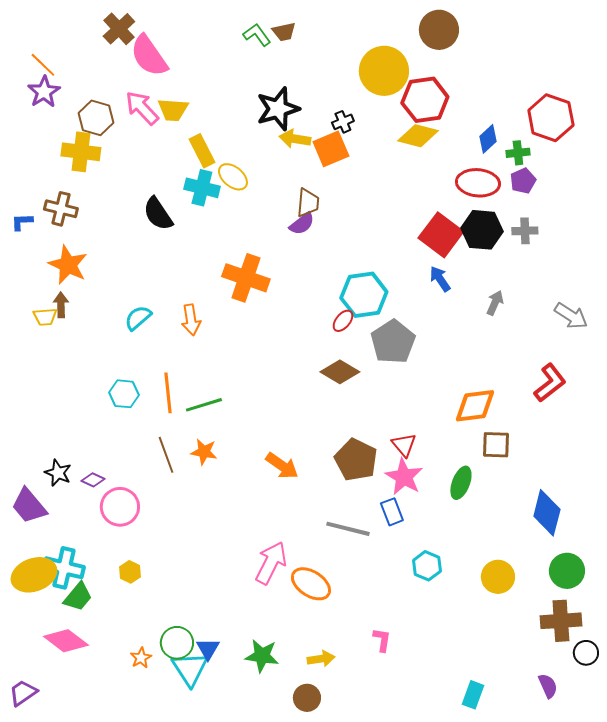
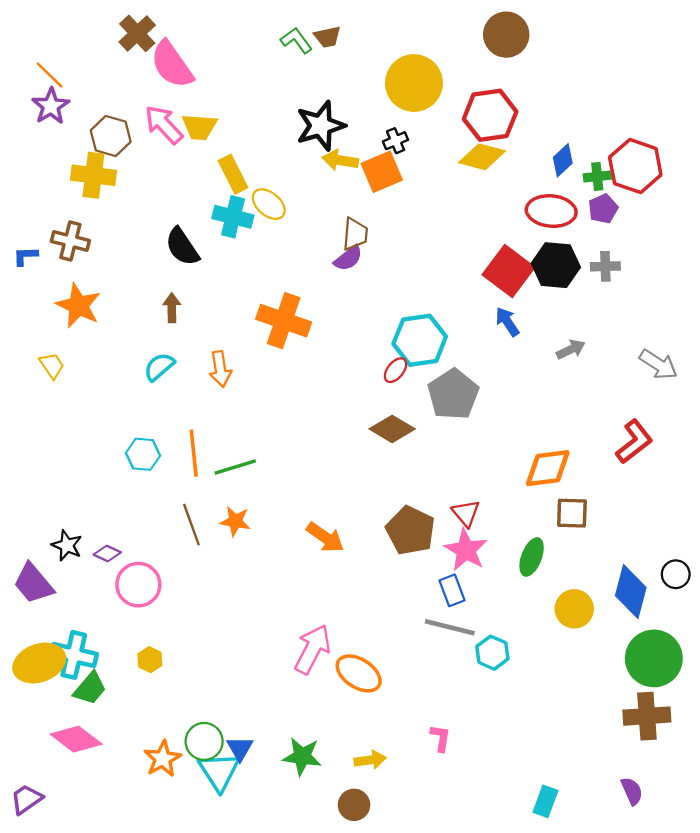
yellow circle: (384, 71) -> (414, 83), moved
red hexagon: (551, 118) -> (635, 166), moved
gray arrow: (495, 303) -> (571, 349), turned 40
brown arrow: (61, 305) -> (172, 308), moved
yellow trapezoid: (45, 317) -> (52, 366), turned -120
gray line: (348, 529) -> (450, 627), moved
green circle: (567, 571) -> (654, 658), size x1.4
yellow circle: (498, 577) -> (574, 609), moved
black circle: (586, 653) -> (676, 574), moved
orange star: (141, 658) -> (163, 759), size x1.5

